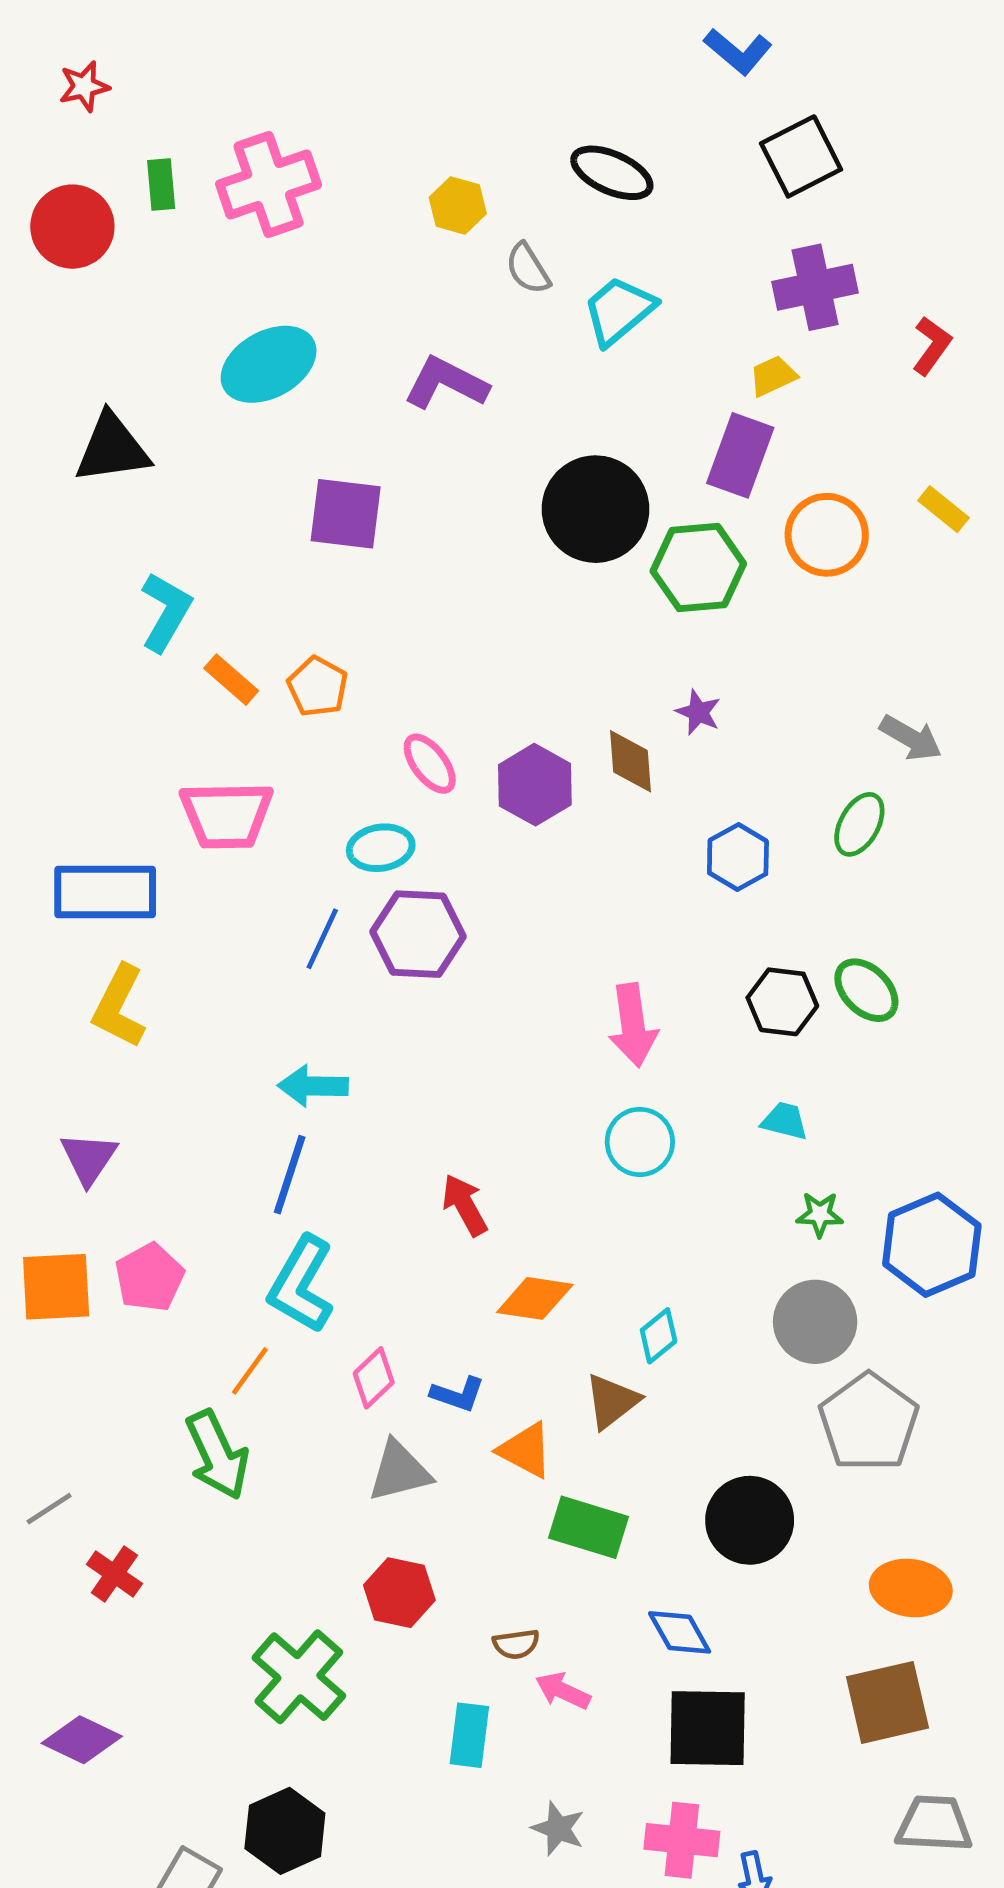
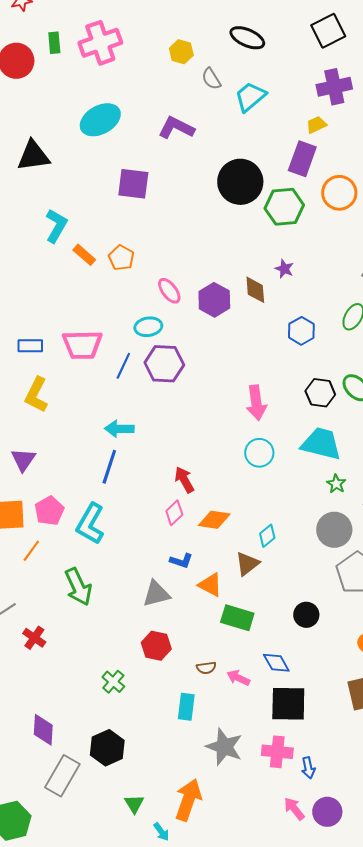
pink trapezoid: (227, 815) -> (82, 345), moved
blue rectangle: (105, 892) -> (30, 346), size x0.6
cyan trapezoid: (785, 1121) -> (321, 444), size x2.0
green star: (820, 1214) -> (336, 484), turned 30
cyan L-shape: (301, 1284) -> (90, 524), moved
orange line: (250, 1371) -> (31, 551), moved
pink diamond: (374, 1378) -> (174, 513), moved
black circle: (750, 1520) -> (306, 615), size x0.7
green cross: (299, 1677) -> (113, 682), size x0.6
pink arrow: (563, 1691) -> (238, 678), moved
purple diamond: (82, 1740) -> (43, 730), moved, turned 68
gray star: (558, 1829) -> (224, 747), size x1.6

